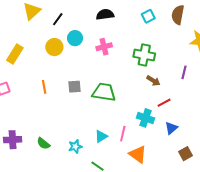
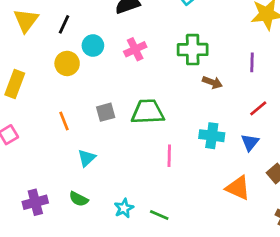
red line: (164, 103) -> (258, 108), moved
pink line: (123, 134) -> (169, 156), moved
cyan triangle: (101, 136) -> (87, 158), moved
cyan star: (75, 146) -> (124, 208), moved
orange triangle: (138, 154) -> (238, 188), moved

